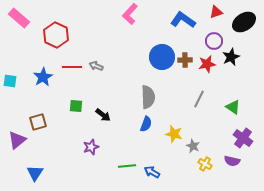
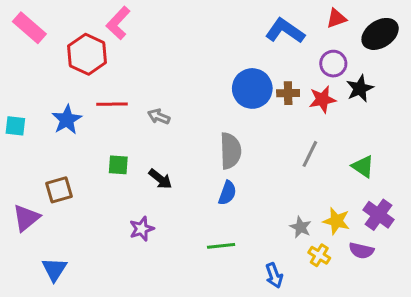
pink L-shape: (130, 14) -> (118, 23), moved
gray arrow: (96, 66) -> (159, 117), moved
yellow star: (174, 134) -> (336, 221), moved
green line: (127, 166) -> (221, 246), moved
blue arrow: (152, 172) -> (274, 276), moved, turned -140

